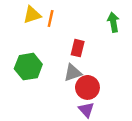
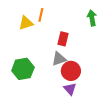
yellow triangle: (32, 15) -> (26, 23), moved
green hexagon: (28, 67) -> (23, 69), moved

